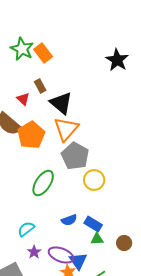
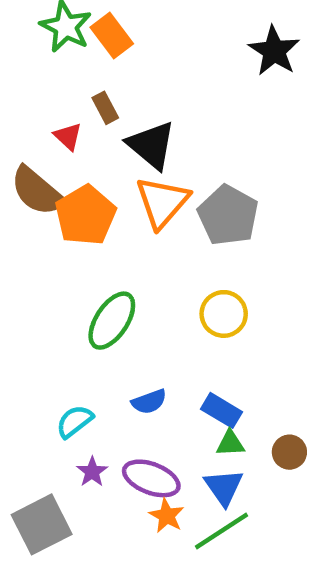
gray pentagon: (75, 156) -> (228, 215), moved
blue semicircle: (69, 220) -> (149, 402), moved
blue triangle: (78, 261) -> (224, 487), moved

